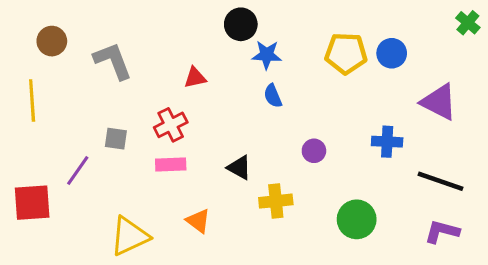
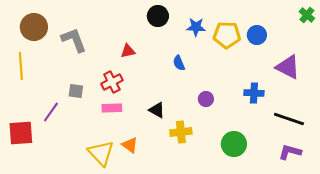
brown circle: (52, 41) -> (34, 27), size x1.4
blue star: (267, 55) -> (196, 27), moved
yellow triangle: (130, 236) -> (101, 153), moved, turned -48

